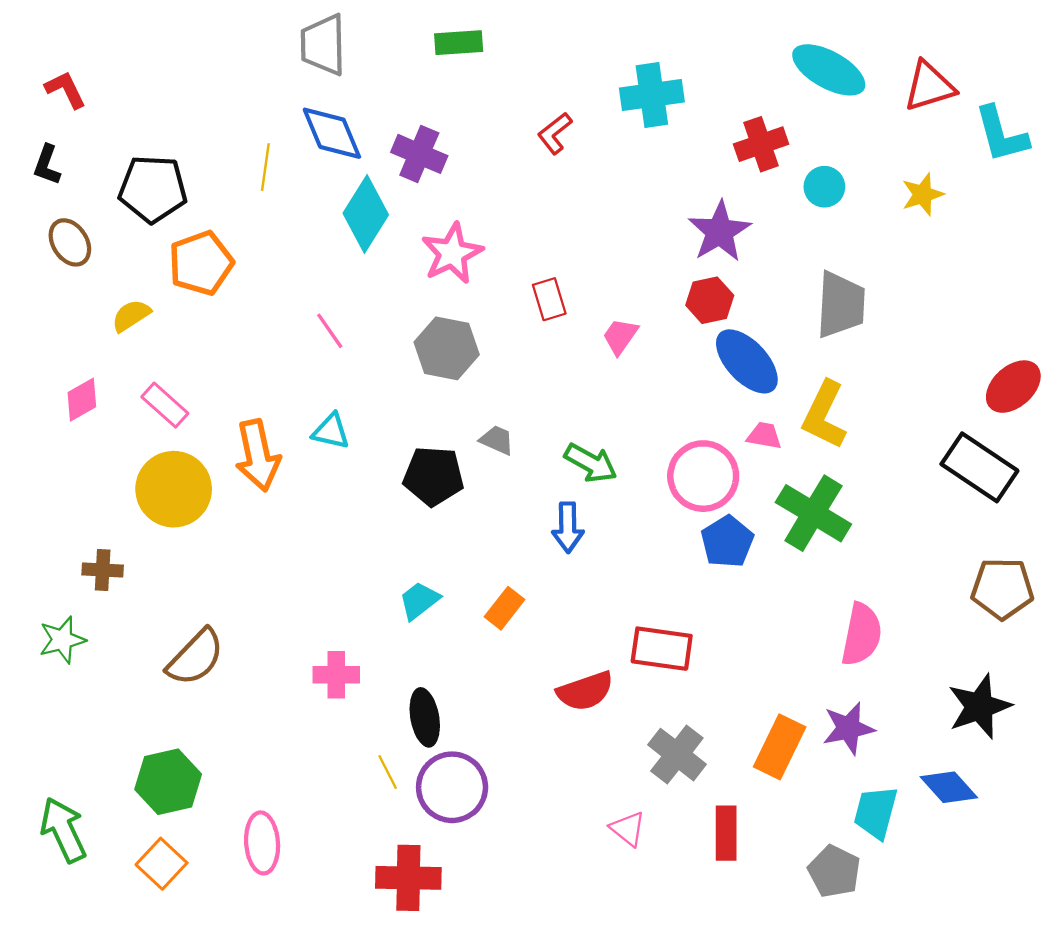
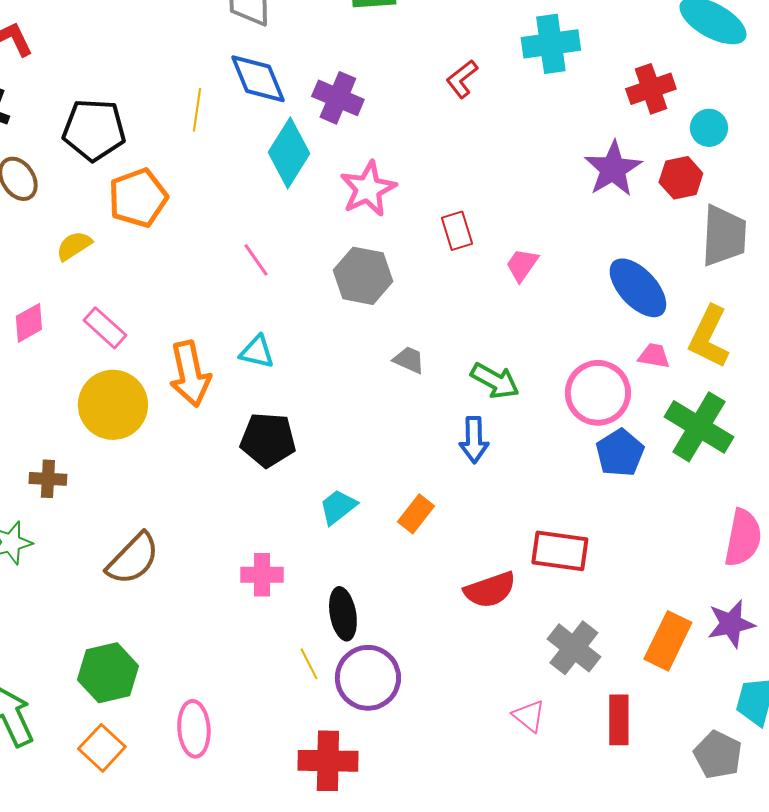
red hexagon: (710, 300) -> (681, 178), moved
black pentagon: (433, 476) -> (268, 440), moved

